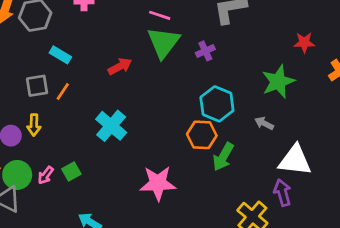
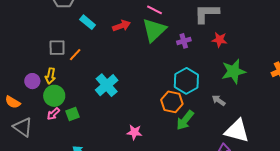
red star: (304, 43) -> (219, 40), moved
cyan rectangle: (60, 55) -> (88, 22), moved
red arrow: (120, 66) -> (121, 26), moved
green circle: (17, 175) -> (54, 96), moved
pink star: (158, 183) -> (134, 132), size x0.6

